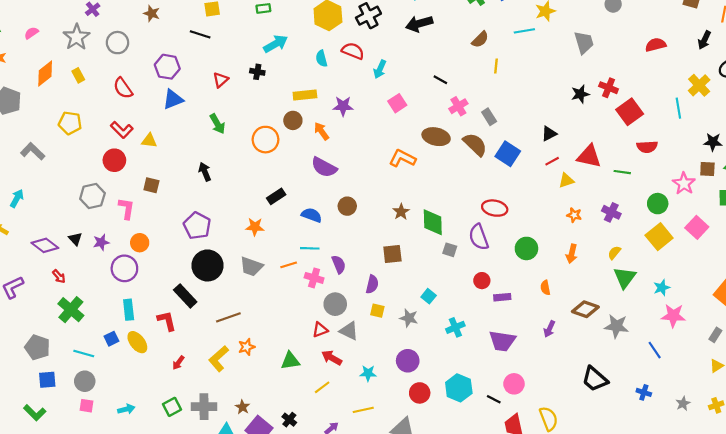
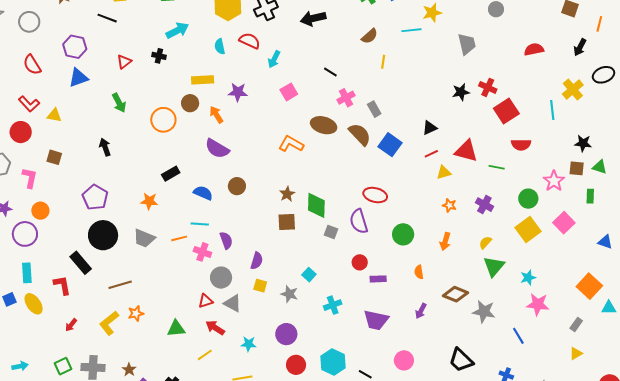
brown square: (392, 254) -> (287, 222), moved
pink circle: (514, 384) -> (404, 360), moved

